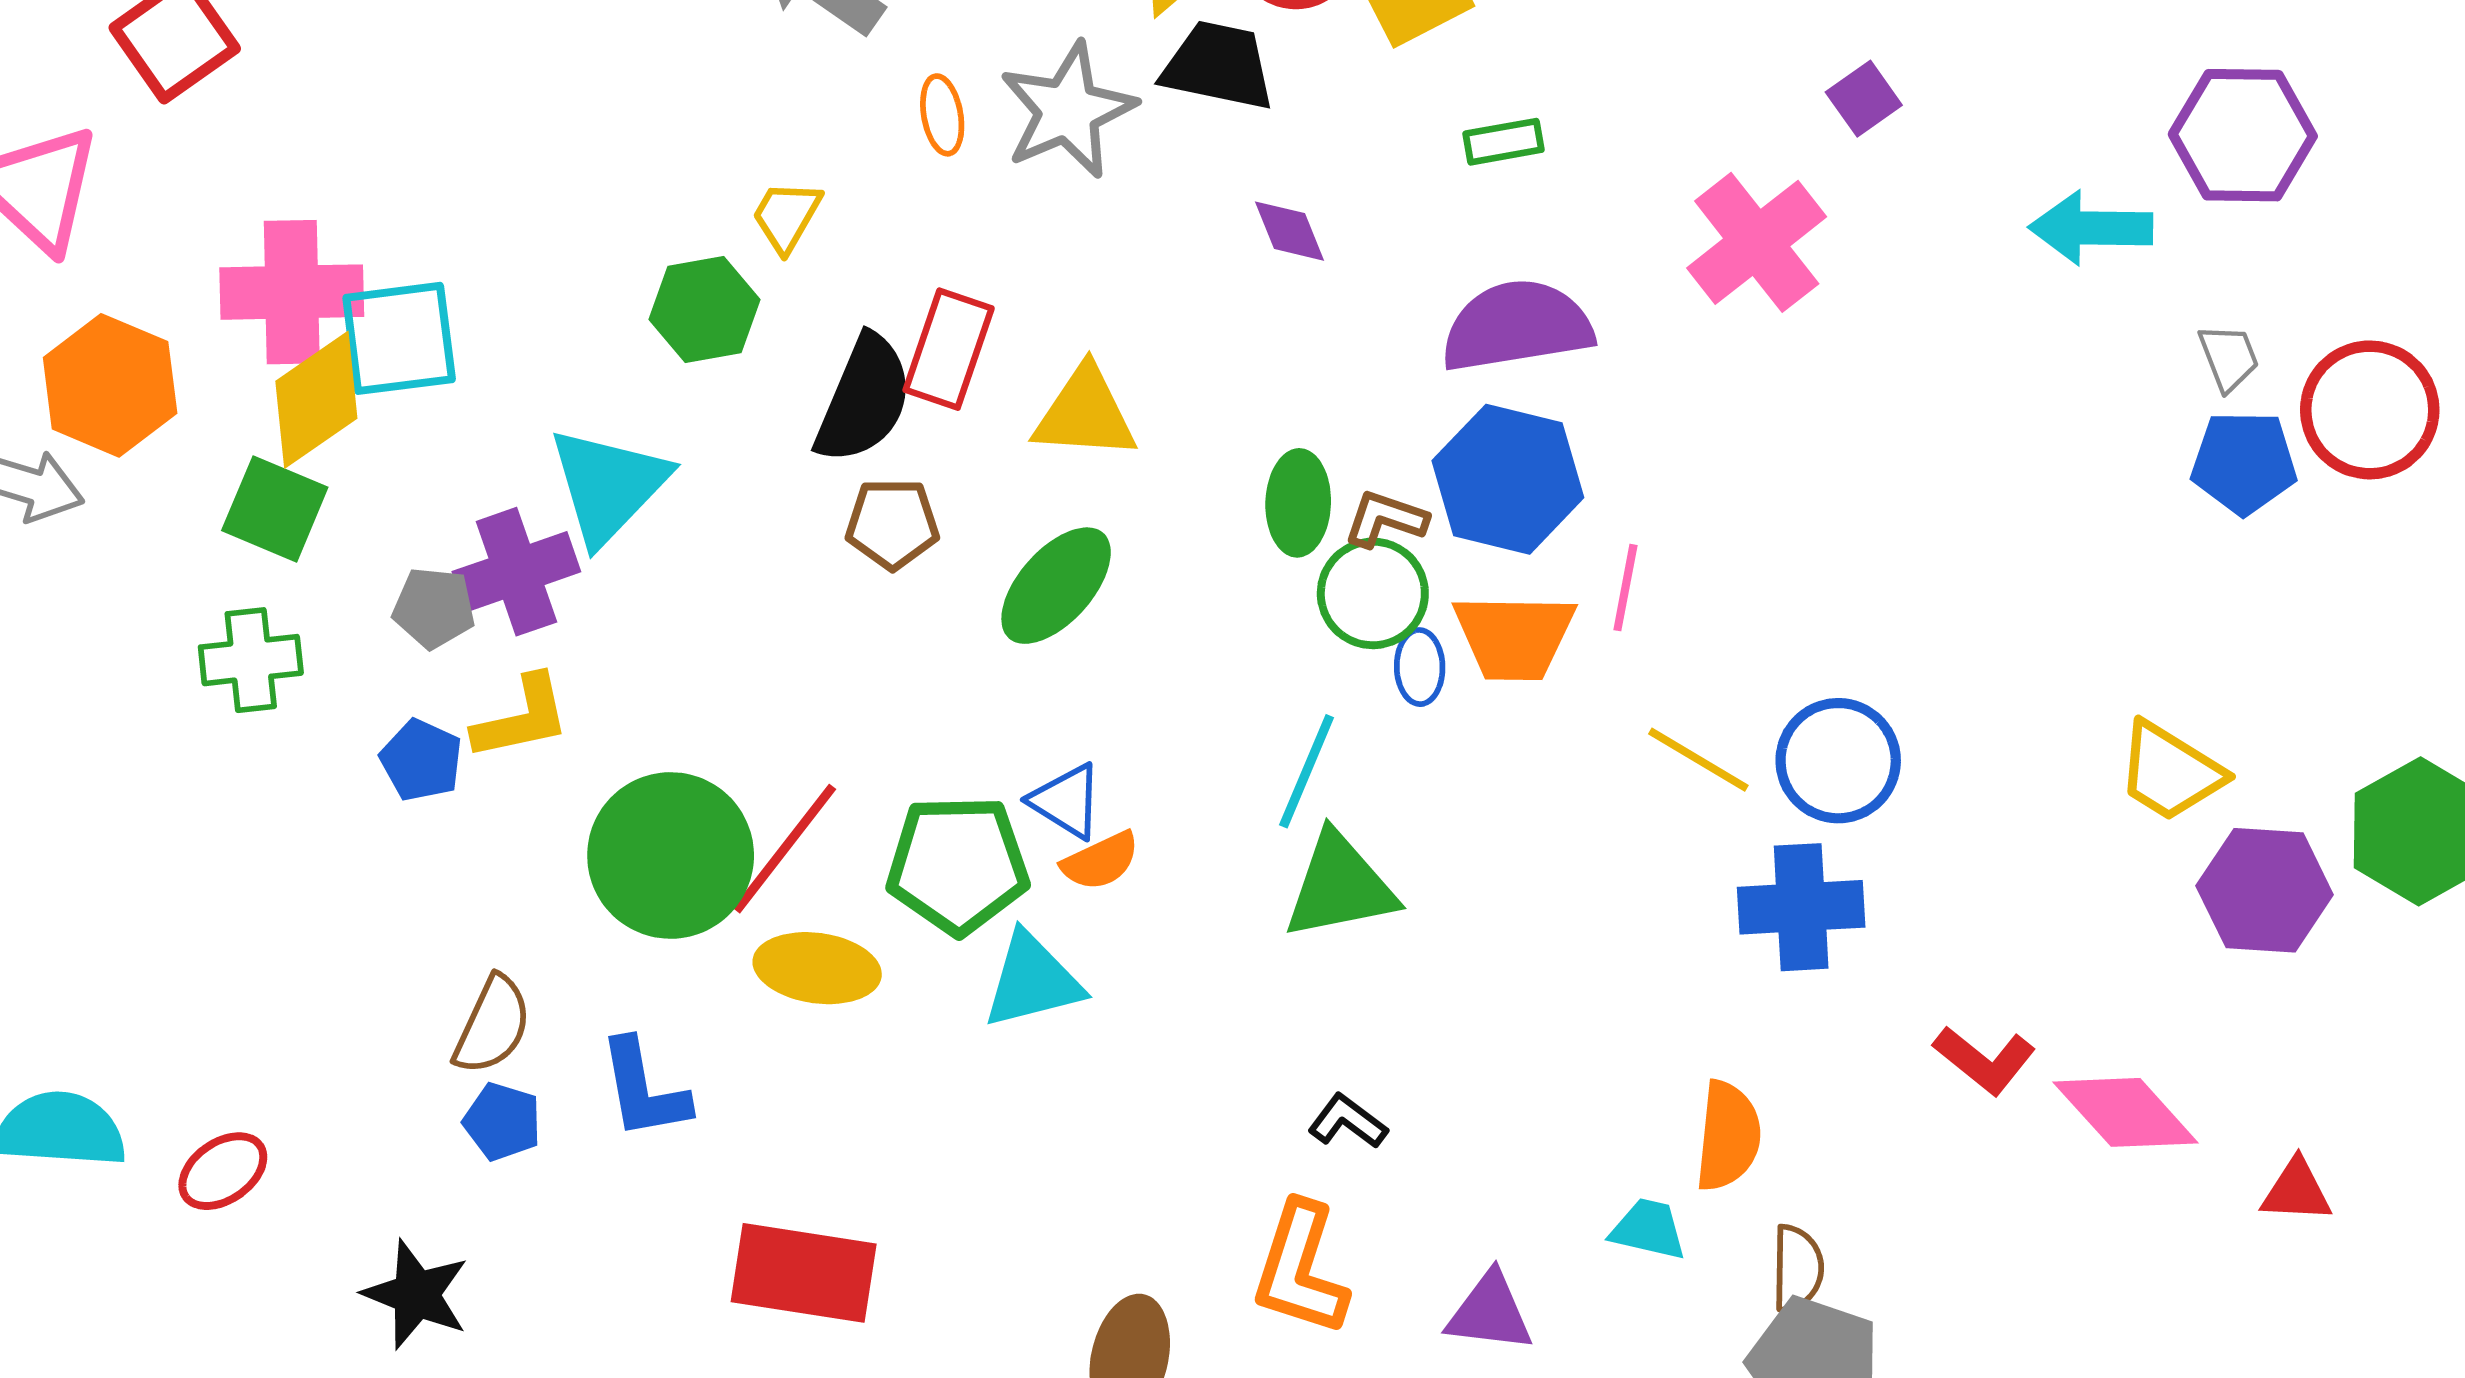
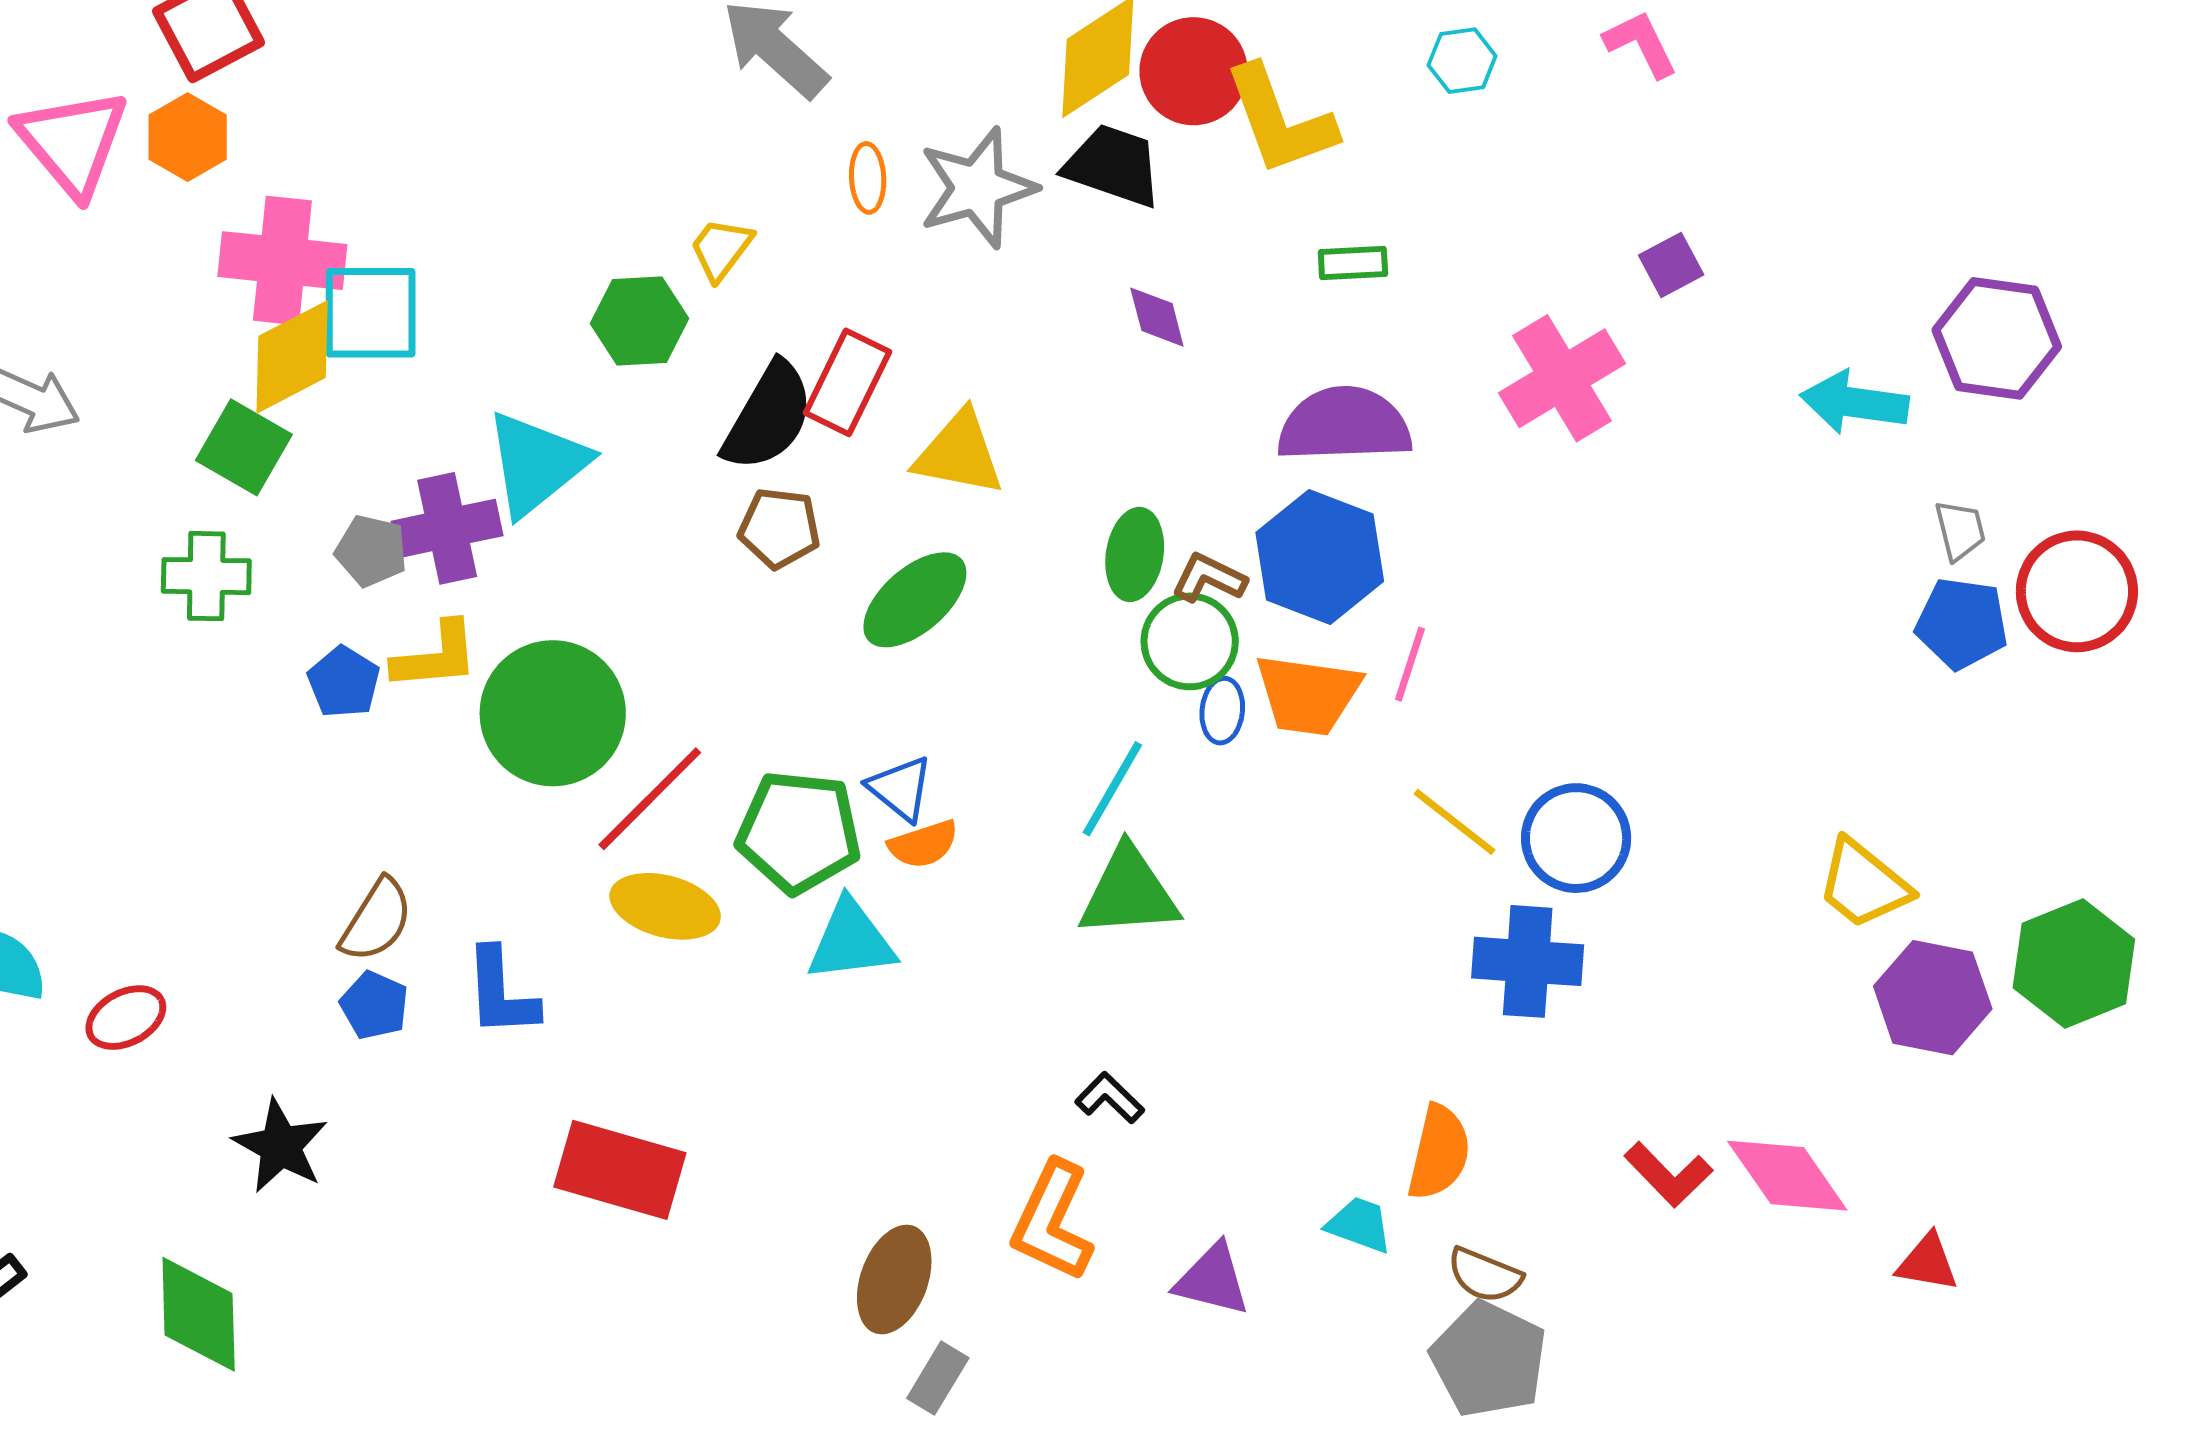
orange hexagon: (110, 385) -> (188, 137), moved, size x0.7
green circle: (671, 855) -> (553, 713), moved
red L-shape: (1985, 1060) -> (1668, 1174), moved
brown semicircle: (1797, 1268) -> (1485, 1275), turned 104

